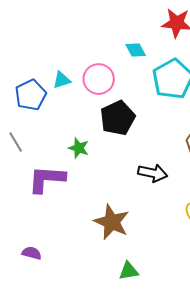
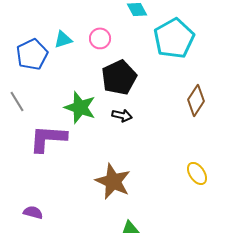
pink circle: (99, 79) -> (100, 38), size x0.7
green star: (79, 148) -> (80, 107), size x1.5
black arrow: (153, 173) -> (122, 115), moved, size x0.7

